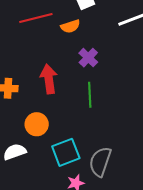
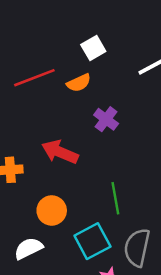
red arrow: (49, 79) -> (60, 152), turned -52
green line: (90, 95) -> (115, 198), moved

